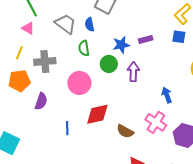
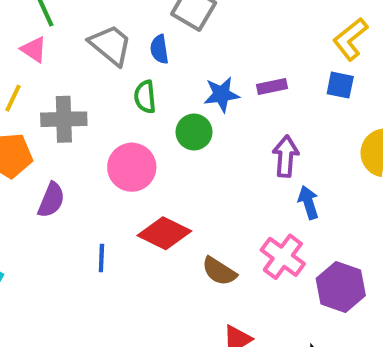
purple arrow: (133, 72) -> (286, 156), moved
red diamond: (97, 114) -> (164, 233), turned 35

